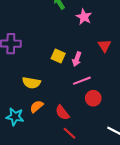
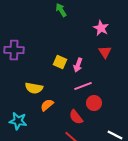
pink star: (84, 17) -> (101, 28), moved
orange semicircle: (37, 106) -> (47, 105), moved
red semicircle: (62, 113) -> (76, 117), moved

